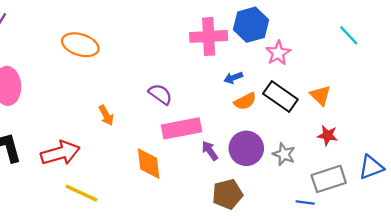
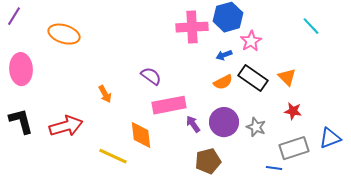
orange ellipse: (80, 45) -> (64, 34), moved
blue arrow: (233, 78) -> (224, 55), moved
yellow line: (81, 193) -> (113, 156), moved

